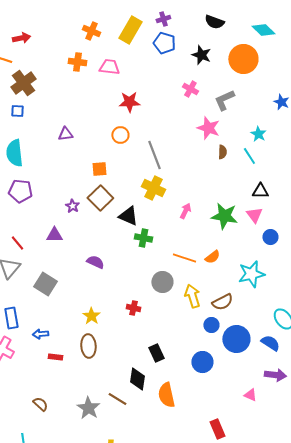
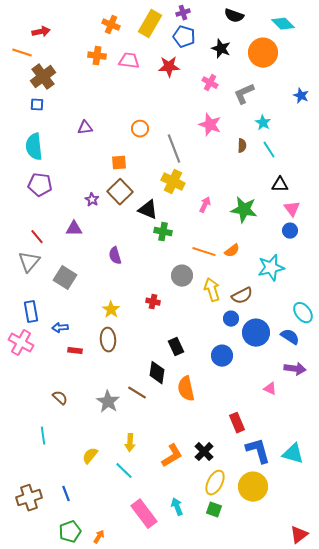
red star: (129, 102) -> (169, 67), moved
pink star: (208, 128) -> (210, 125), moved
cyan star: (258, 134) -> (263, 123), moved
pink triangle: (254, 215) -> (292, 209), moved
purple semicircle: (95, 262) -> (115, 256), turned -132

